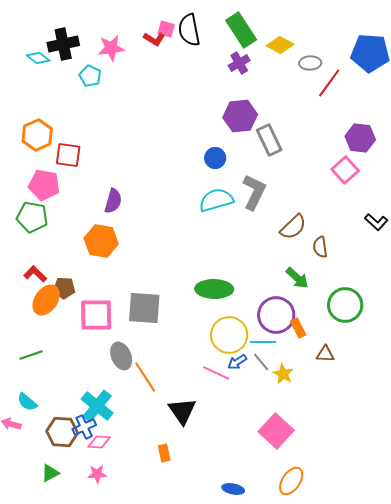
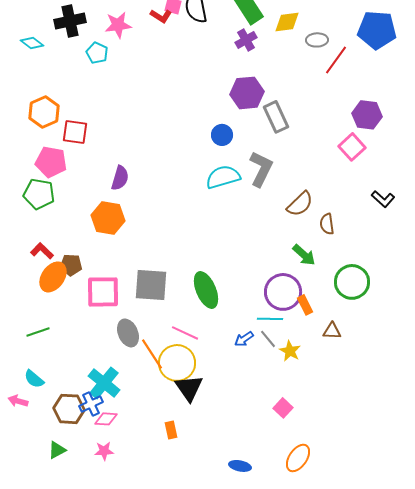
yellow diamond: (280, 45) -> (287, 22), turned -36
cyan diamond: (38, 58) -> (32, 43), moved
green ellipse: (214, 289) -> (206, 290), moved, turned 66
yellow circle: (229, 335) -> (177, 363), moved
pink line: (216, 373) -> (185, 333), moved
pink square: (276, 431) -> (283, 408), size x0.6

